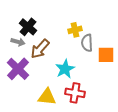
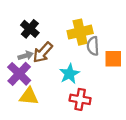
yellow cross: (75, 30) -> (80, 32), size x1.6
gray arrow: (18, 42) -> (26, 56), moved, turned -32
yellow triangle: (47, 97) -> (29, 96), moved

